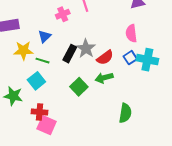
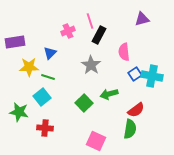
pink semicircle: (131, 33) -> (124, 52), moved
black rectangle: (70, 54) -> (99, 35), moved
red semicircle: (105, 58) -> (136, 110), moved
pink square: (47, 125) -> (96, 141), moved

